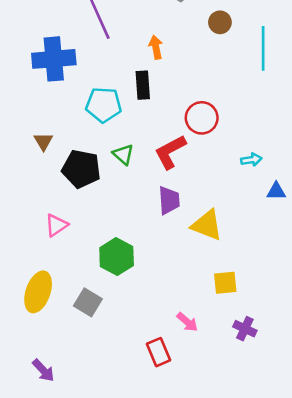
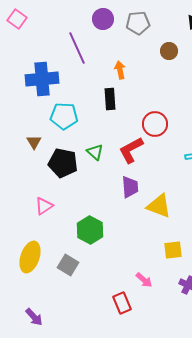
cyan pentagon: (104, 105) -> (64, 116), moved

